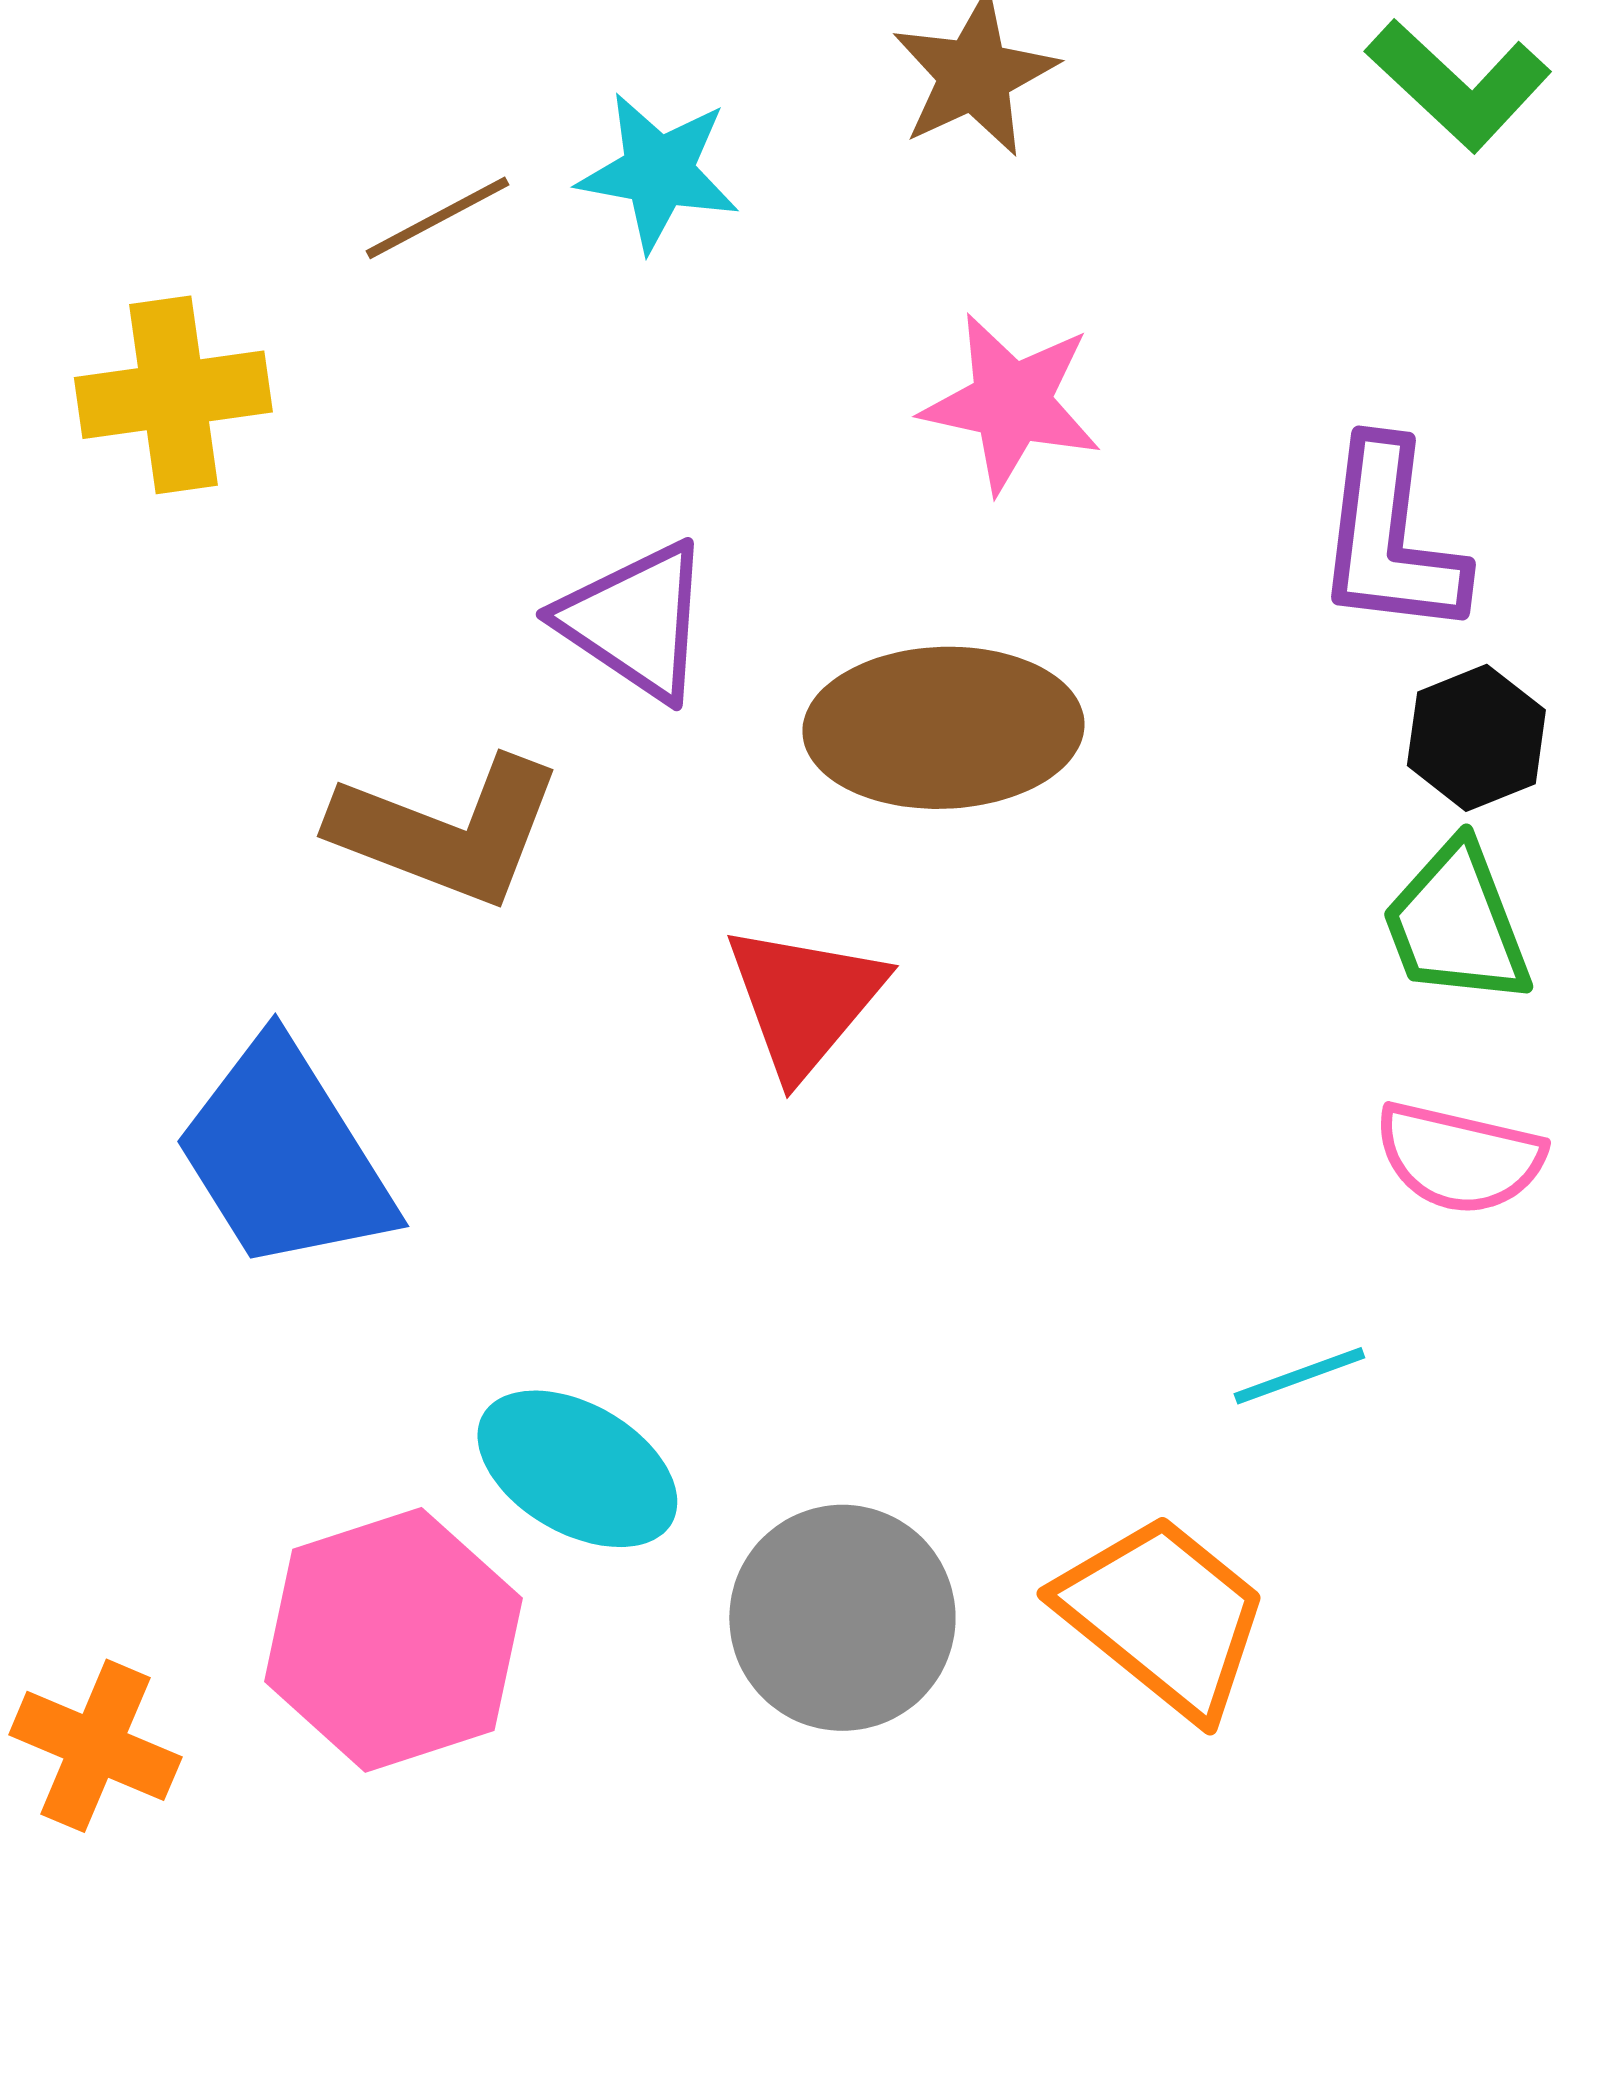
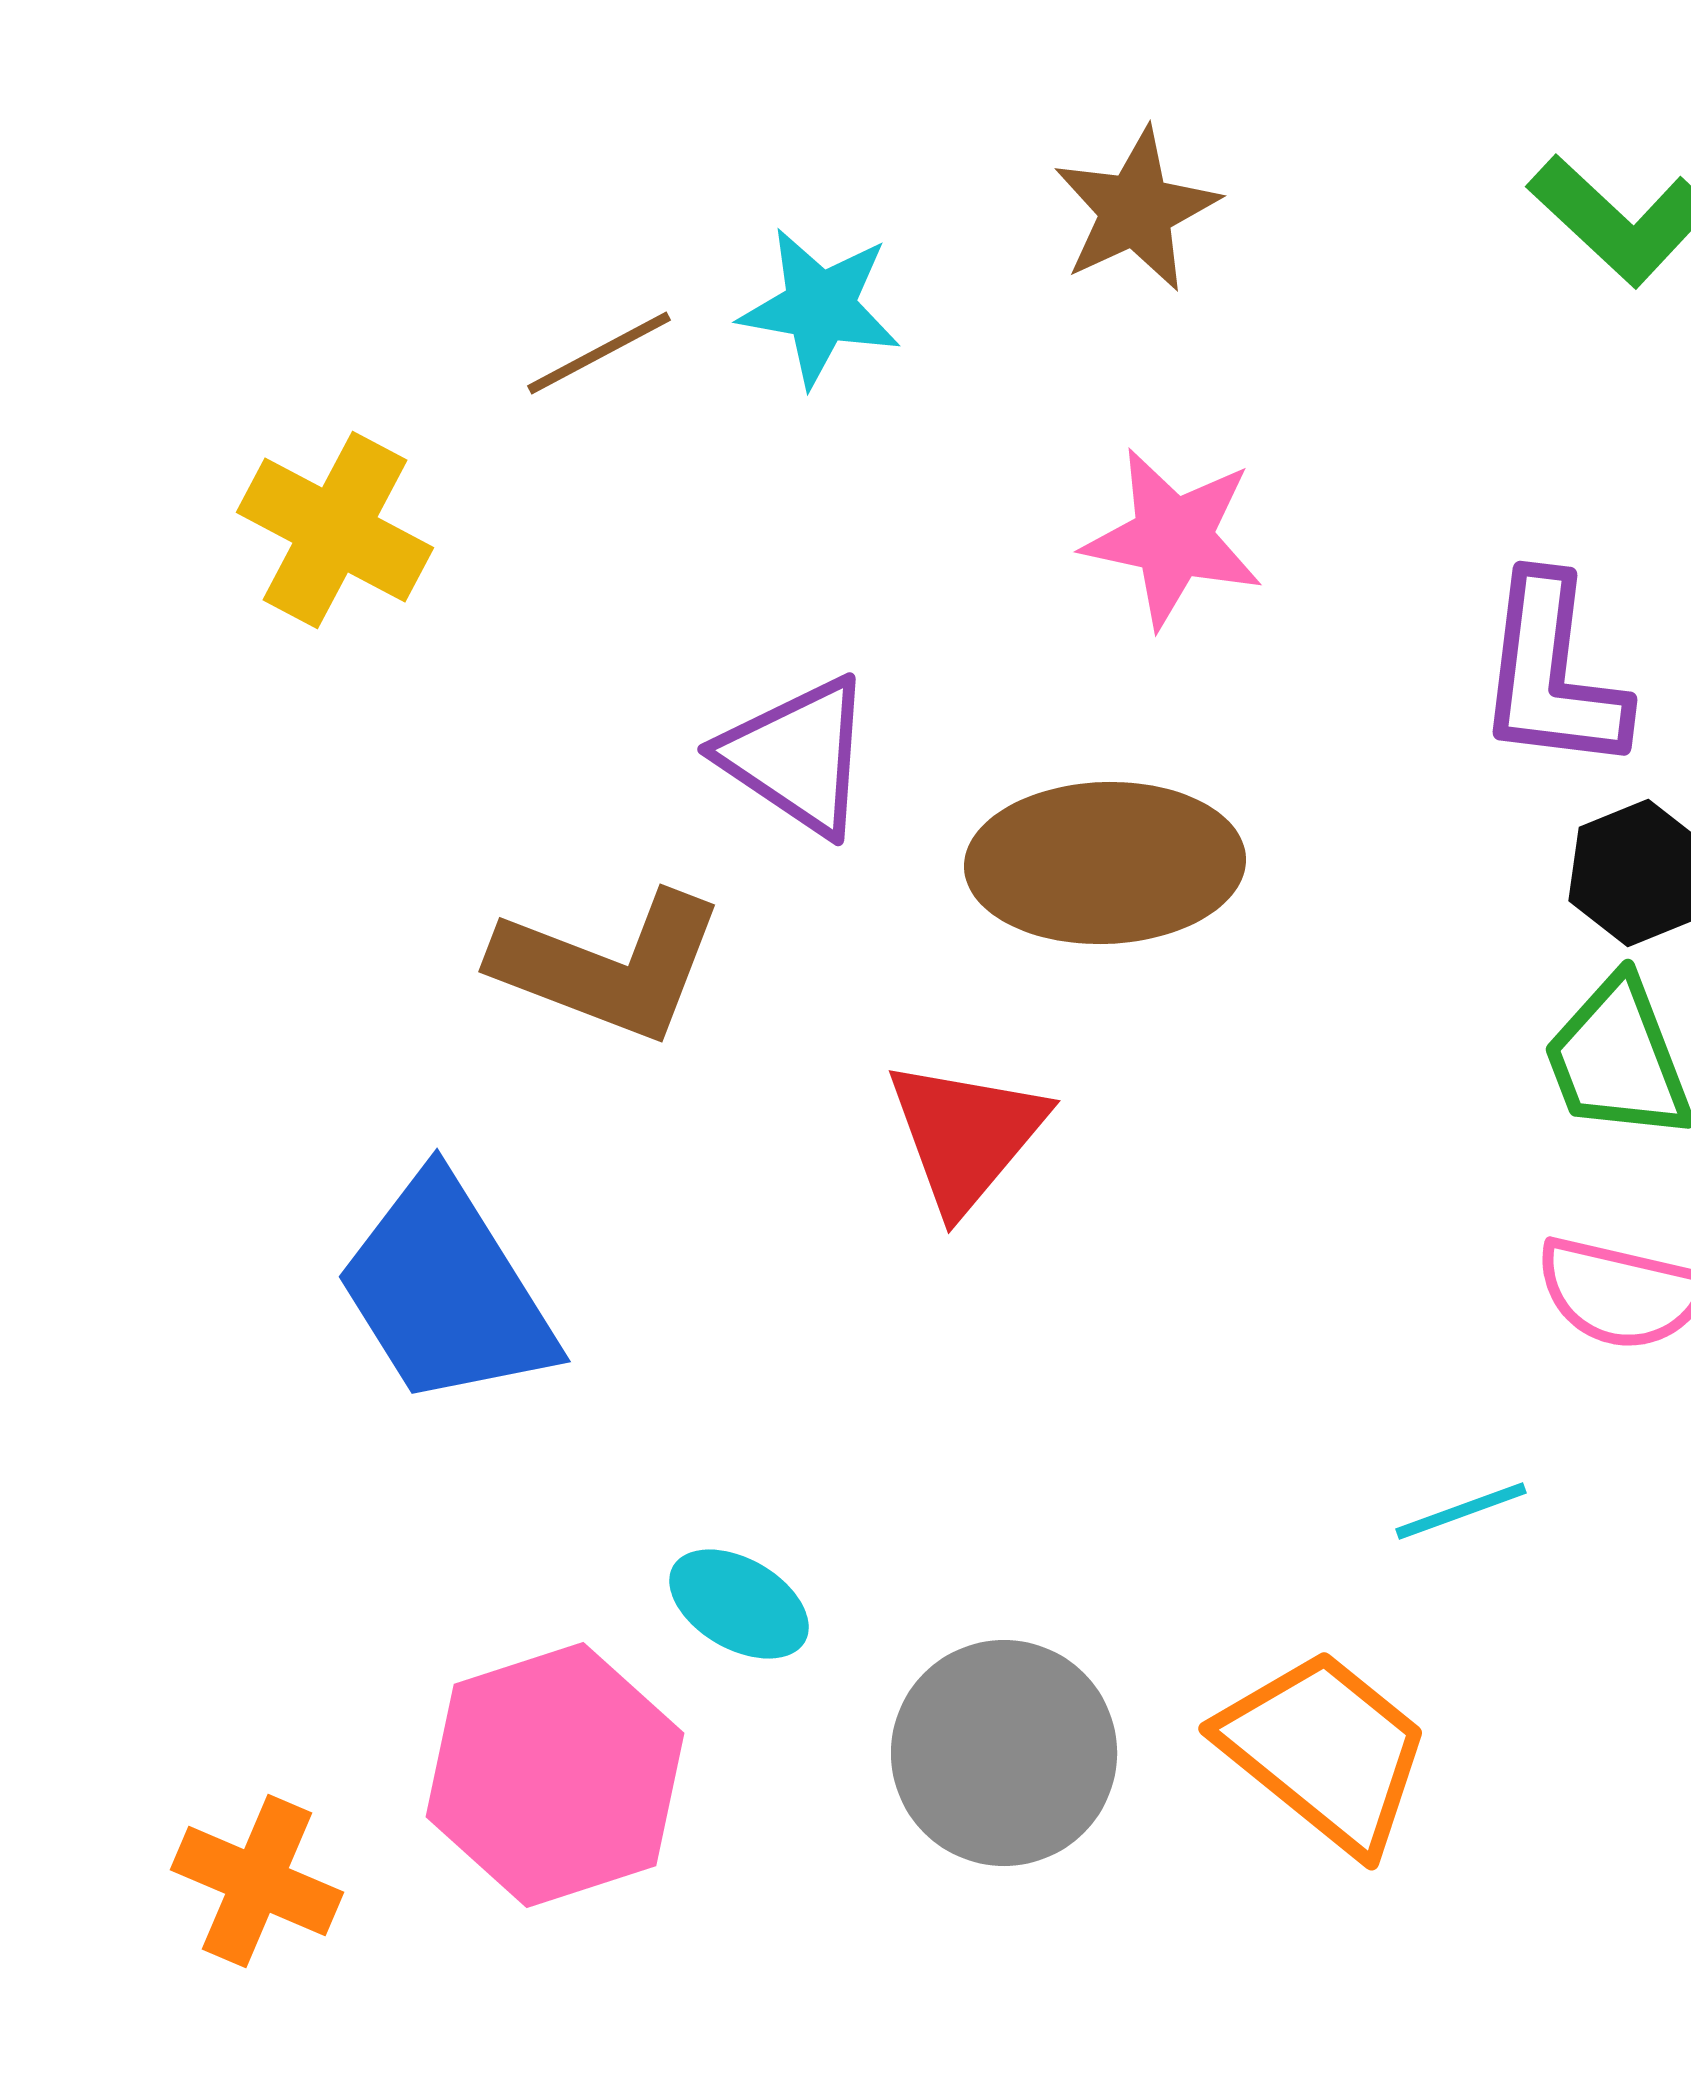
yellow cross: (173, 395) -> (335, 530), turned 36
cyan ellipse: (577, 1469) -> (739, 1604), size x0.7

